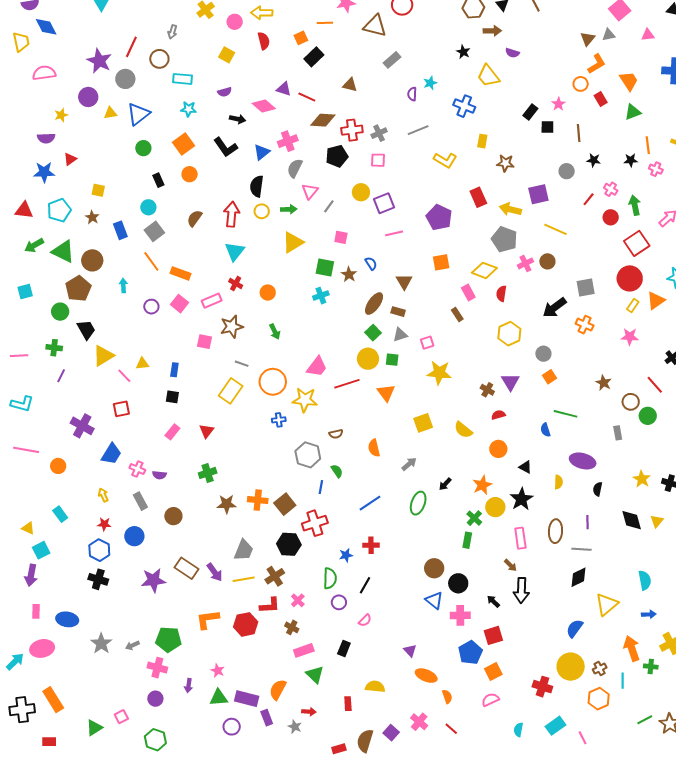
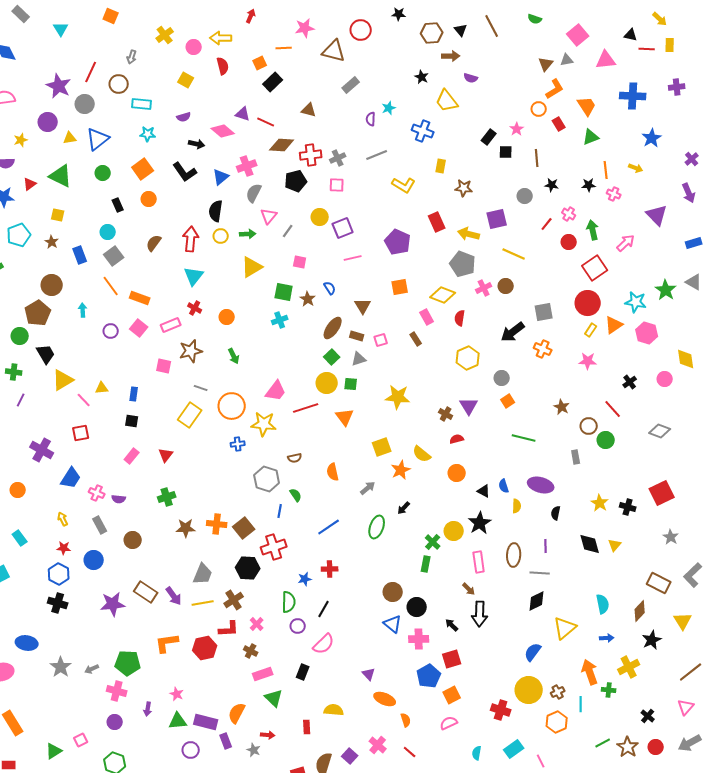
pink triangle: (648, 35) -> (606, 60), size x1.5
green triangle: (63, 251) -> (61, 176), moved
pink square: (427, 343) -> (381, 340), moved
blue semicircle: (545, 430) -> (504, 486), moved
orange star: (482, 485) -> (401, 470), moved
pink semicircle: (365, 620) -> (324, 644), size x1.6

